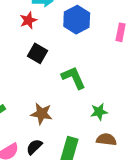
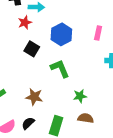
blue hexagon: (77, 20) -> (61, 34), moved

